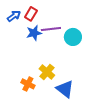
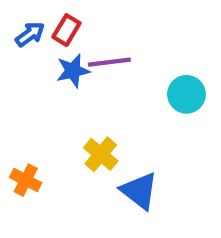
cyan circle: (73, 37) -> (186, 94), moved
orange cross: (28, 84) -> (26, 180), moved

